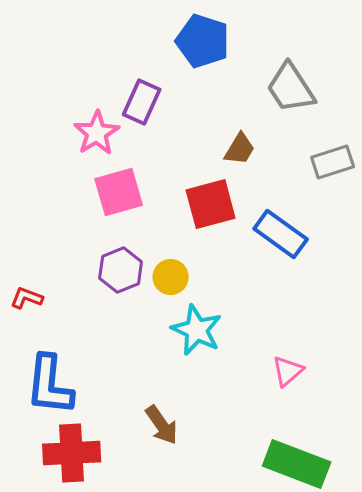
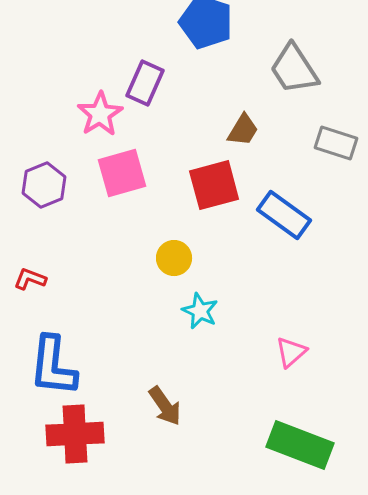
gray rectangle: (333, 162) -> (336, 143), turned 36
purple hexagon: (121, 270) -> (44, 185), moved
cyan star: (197, 330) -> (200, 311), size x0.7

